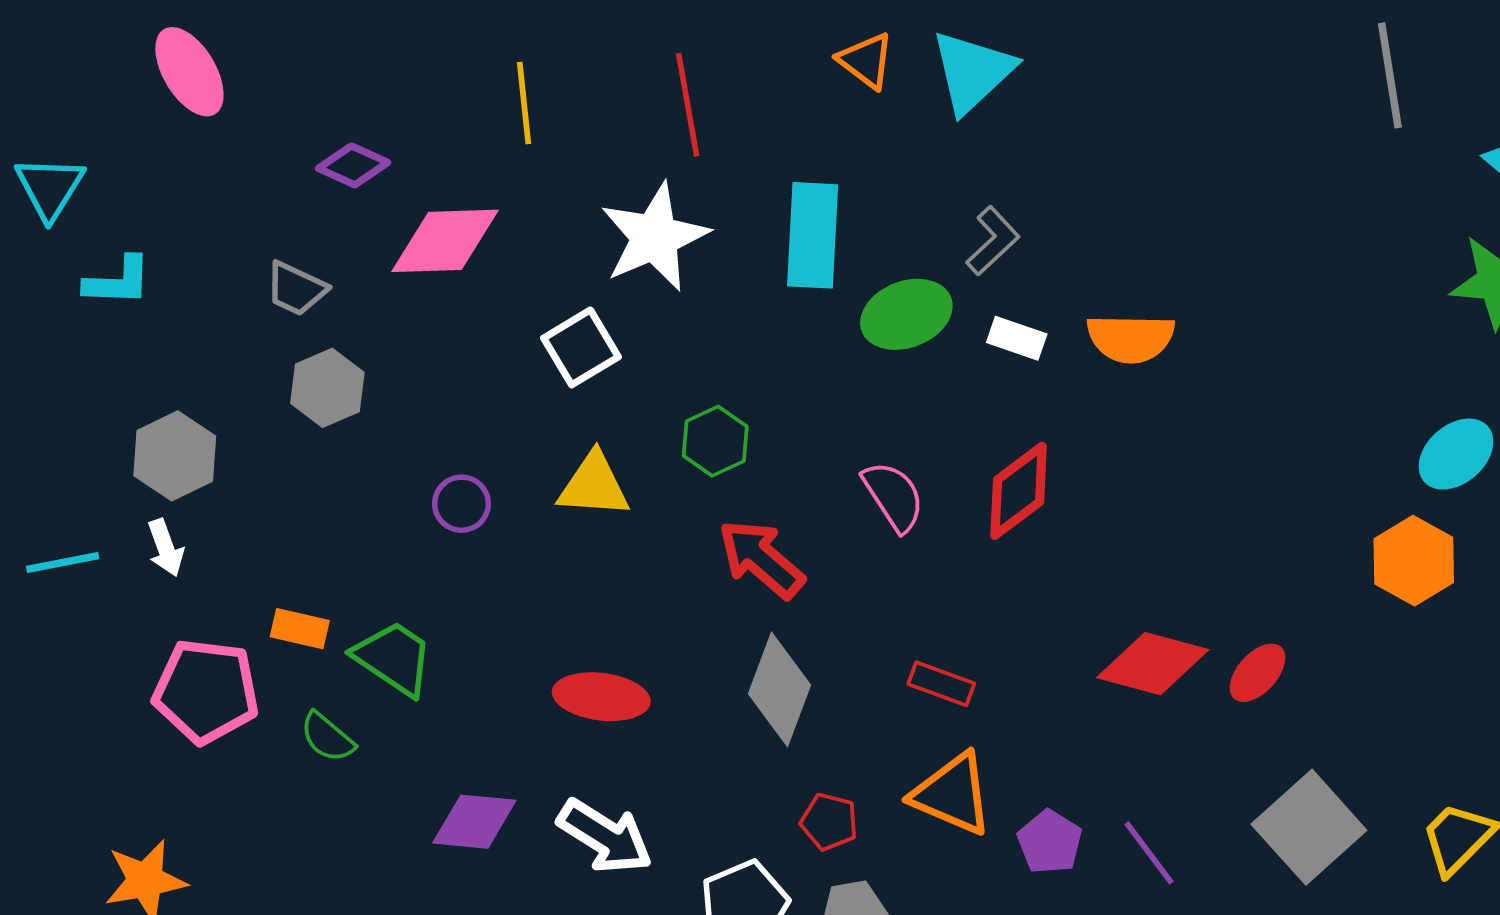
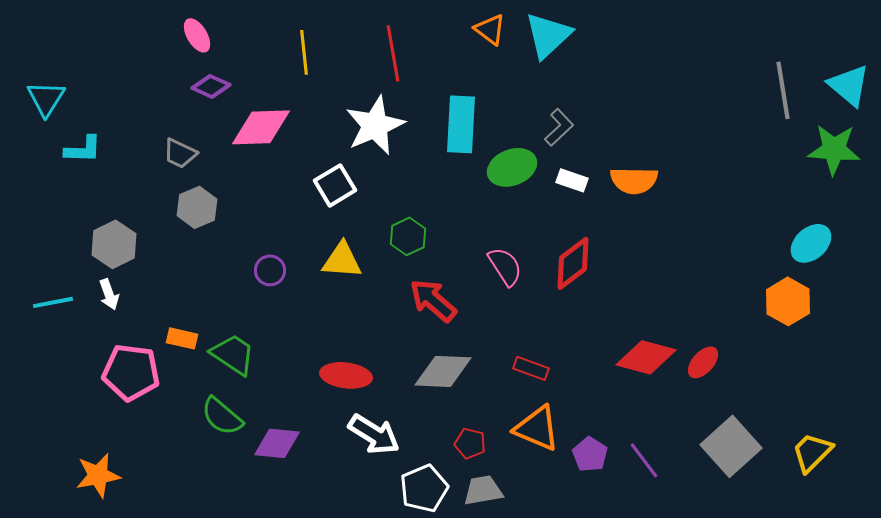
pink ellipse: (189, 72) -> (197, 35), moved, size x0.7
gray line: (1390, 75) -> (783, 90), moved
gray diamond: (780, 689) -> (443, 371), turned 72
green semicircle: (327, 737) -> (222, 416), moved, size x1.4
white arrow: (605, 836) -> (374, 434), moved

